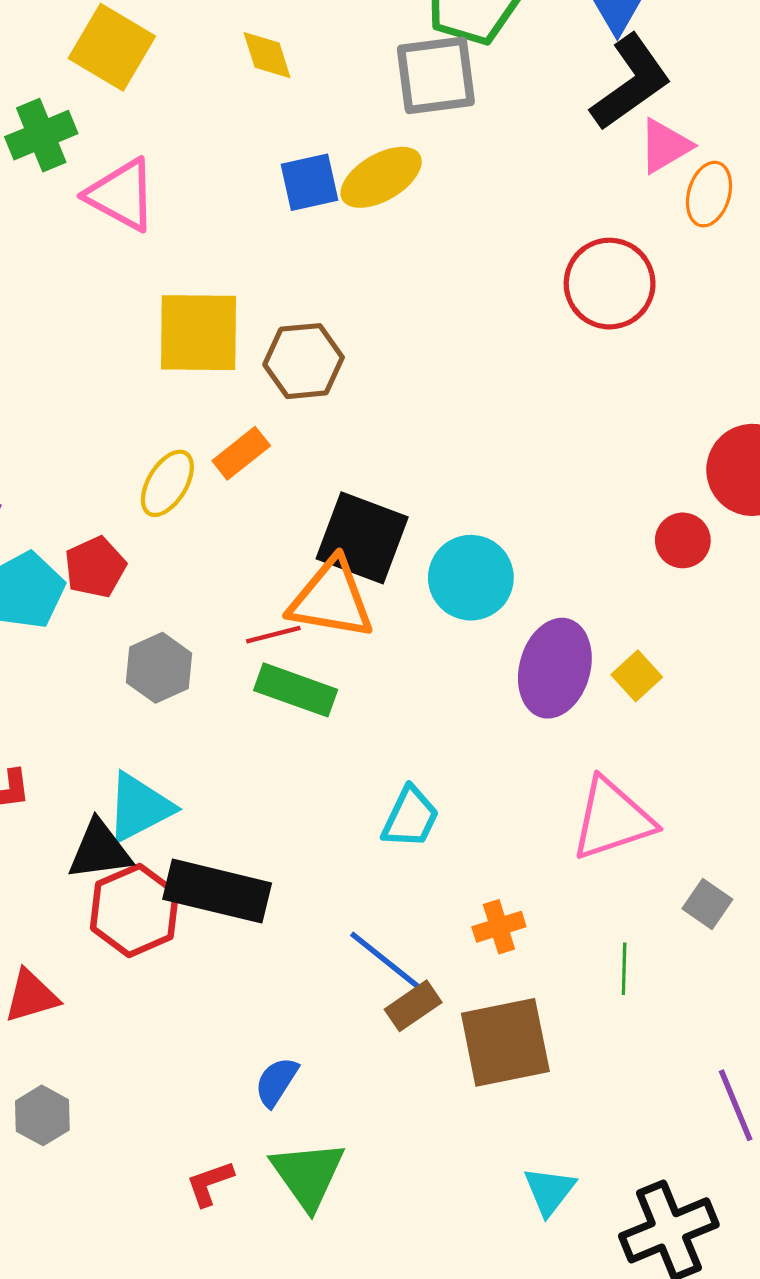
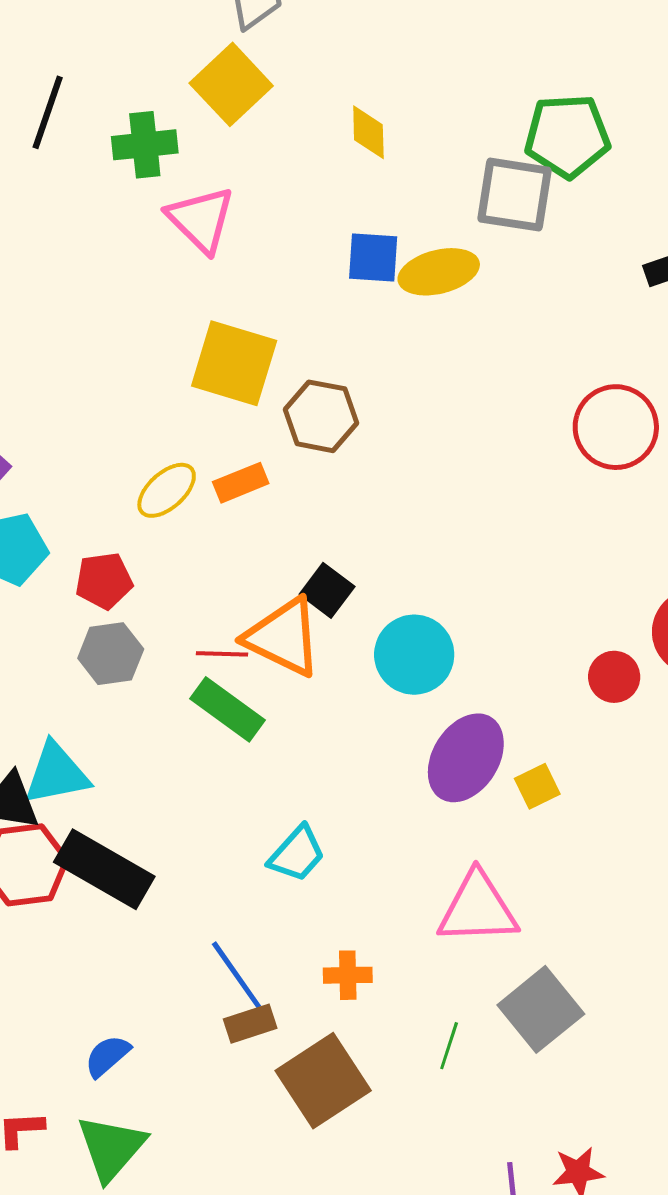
black square: (362, 538) -> (327, 590), size x0.6
red pentagon: (95, 567) -> (104, 581), moved
gray square: (707, 904) -> (541, 1009), size x1.8
brown square: (505, 1042) -> (323, 1081), turned -38

